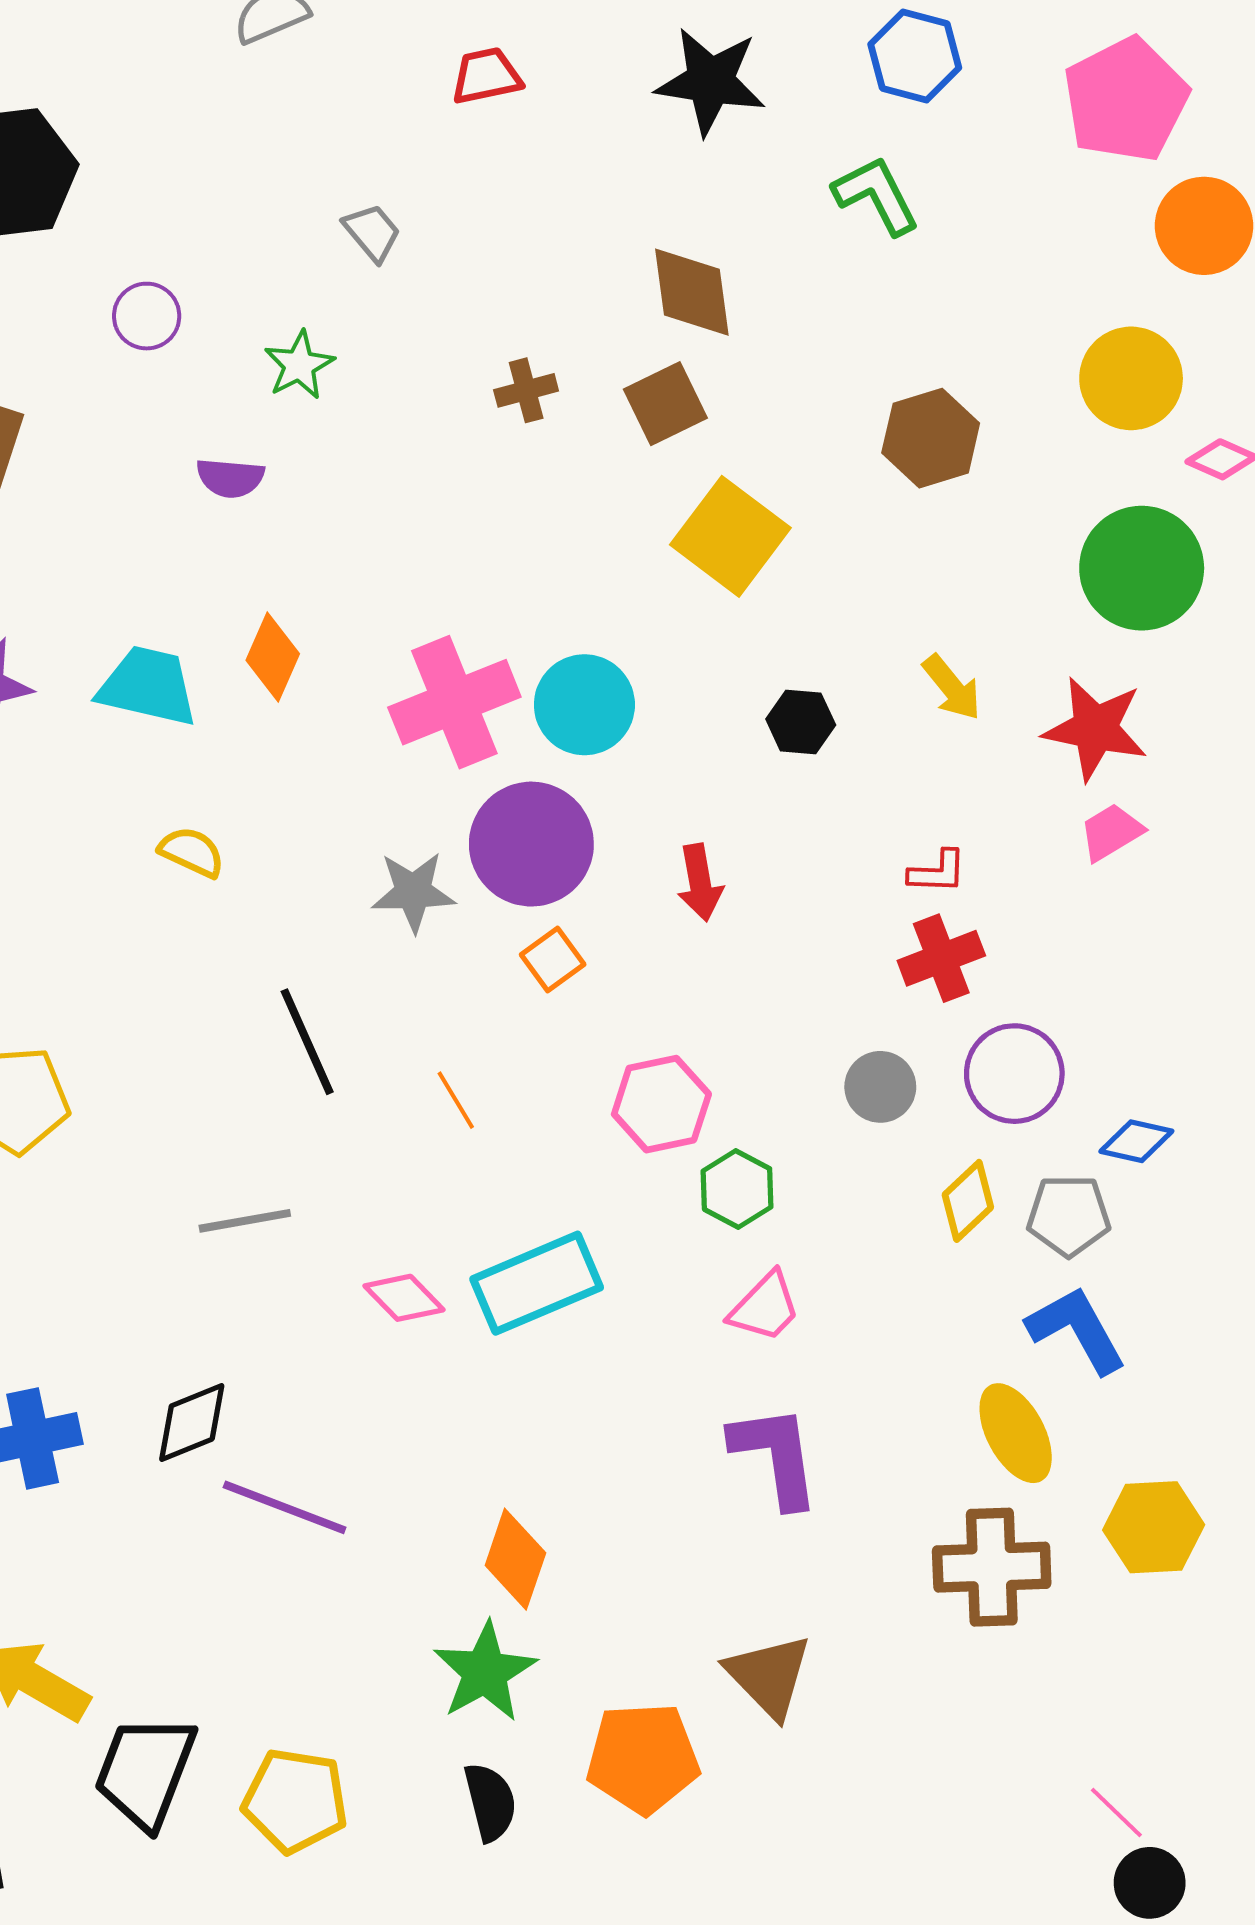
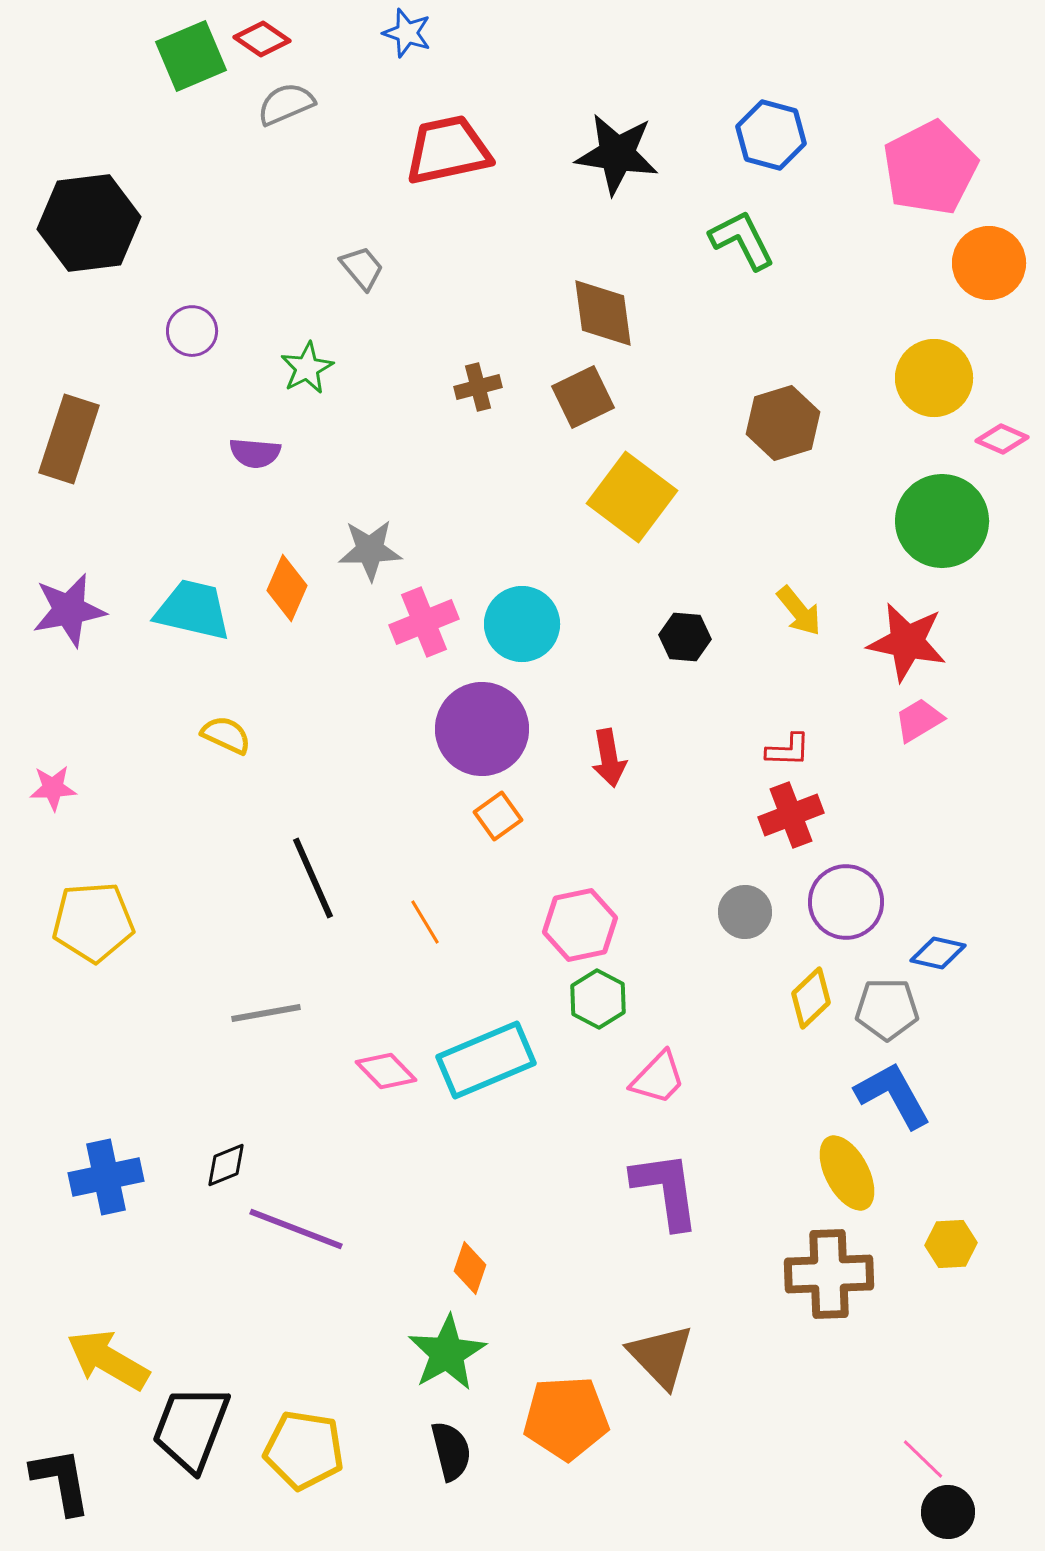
red trapezoid: (486, 76) -> (448, 150), size x1.6
pink cross: (454, 702) -> (424, 622), size x0.7
gray star: (413, 892) -> (370, 550), moved
green hexagon: (737, 1189) -> (598, 999), moved
black diamond: (192, 1423) -> (226, 1165), size x0.7
yellow hexagon: (1154, 1527) -> (951, 1244), size x0.7
orange diamond: (515, 1559) -> (470, 1268), size x0.7

